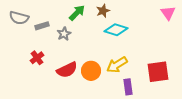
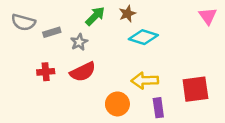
red cross: (37, 58) -> (46, 72), turned 32
yellow arrow: (117, 65) -> (145, 80), turned 30
red semicircle: (67, 70) -> (83, 72), moved
orange circle: (91, 71) -> (117, 104), moved

